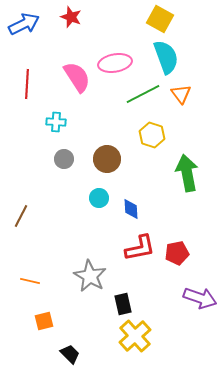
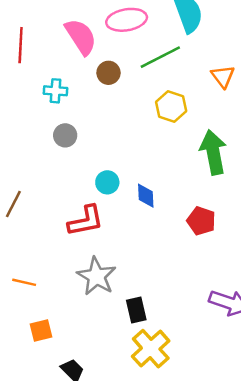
orange triangle: (181, 94) -> (223, 76), moved
brown circle: (107, 159) -> (109, 73), moved, size x0.7
red L-shape: (140, 248) -> (86, 221), moved
red pentagon: (177, 253) -> (201, 221), moved, turned 30

